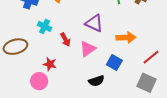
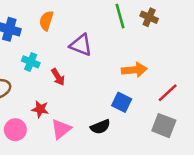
purple triangle: (94, 23) -> (81, 45), moved
pink triangle: (88, 49) -> (61, 129), moved
pink circle: (39, 81) -> (15, 130), moved

